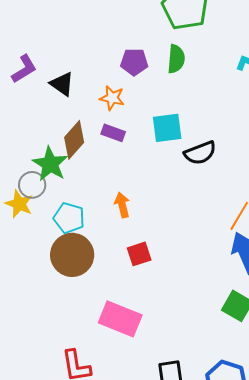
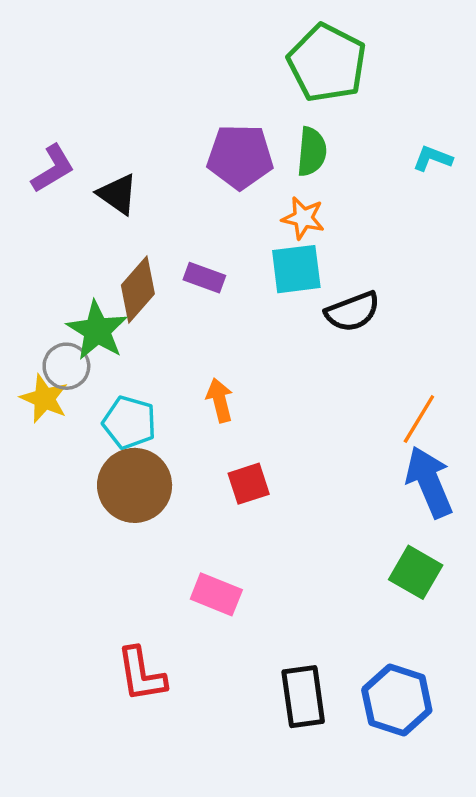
purple pentagon: (134, 62) -> (240, 157), size x1.4
orange star: (112, 98) -> (303, 218), moved
pink rectangle: (120, 319) -> (216, 594), size x0.7

